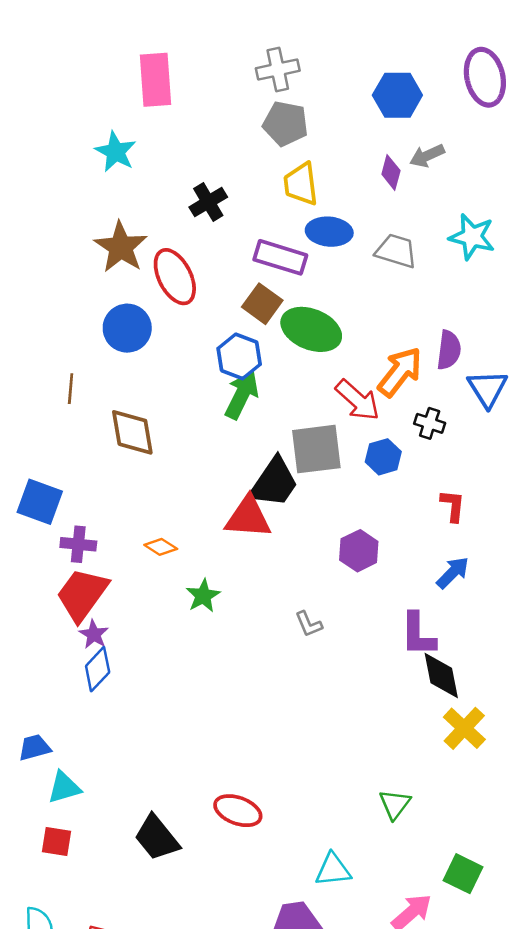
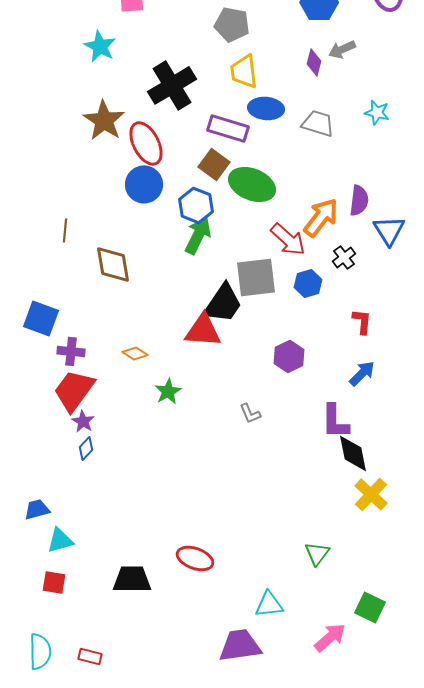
black cross: (208, 202) -> (172, 85), size x1.6
cyan star: (472, 237) -> (377, 112), size x0.7
blue circle: (127, 328) -> (144, 184), moved
black cross: (430, 423) -> (344, 257), turned 35
blue diamond: (98, 669) -> (86, 448), size x0.7
black trapezoid: (157, 838) -> (132, 579), turned 129

